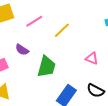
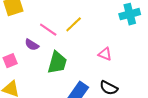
pink line: (34, 21) -> (48, 30), moved, turned 66

